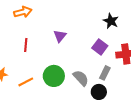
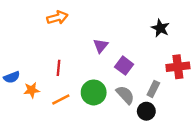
red line: (26, 45) -> (59, 68), moved
purple square: (100, 47) -> (124, 66), moved

